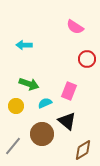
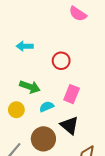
pink semicircle: (75, 27) -> (78, 14), moved
red circle: (87, 59) -> (61, 61), moved

